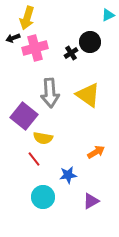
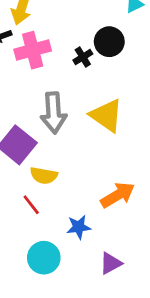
orange arrow: (96, 152) -> (118, 195), size x1.4

